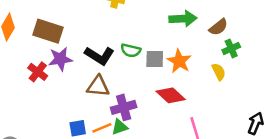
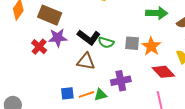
green semicircle: (131, 50) -> (106, 42), moved
red diamond: (171, 95) -> (163, 72), moved
purple cross: (124, 107) -> (121, 81), moved

